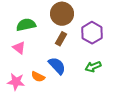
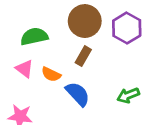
purple hexagon: (92, 33) -> (127, 28), moved
orange semicircle: (38, 77) -> (51, 74), moved

